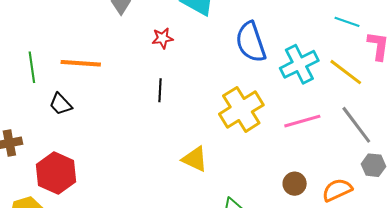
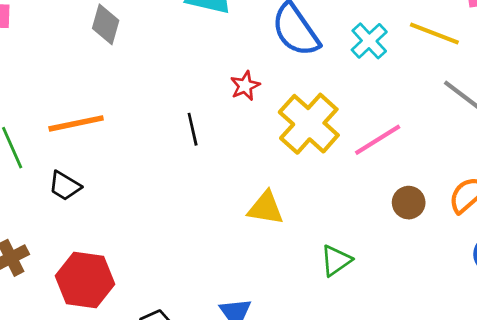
red star: (163, 38) -> (245, 86), moved
cyan cross: (299, 64) -> (369, 41), size x0.7
pink line: (302, 121) -> (378, 140), moved

